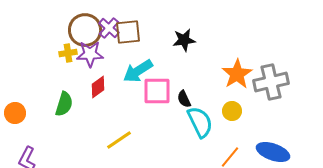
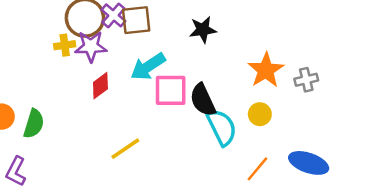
gray cross: (271, 82) -> (306, 80), size x0.6
black semicircle: (184, 99) -> (203, 100), size x1.6
green semicircle: (64, 104) -> (34, 124), moved

